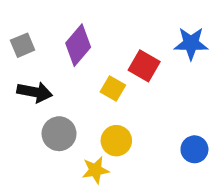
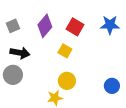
red square: (144, 66) -> (75, 27), moved
gray circle: (59, 134) -> (13, 75), moved

